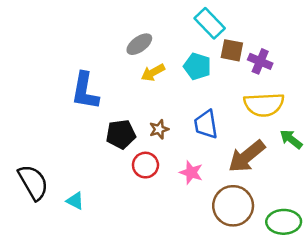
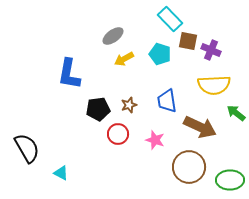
brown arrow: (247, 156) -> (200, 127), turned -116
cyan triangle: (75, 201) -> (61, 173), moved

